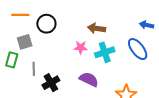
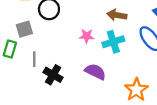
brown arrow: (97, 28) -> (117, 15), moved
black cross: (51, 83) -> (53, 75), turned -30

